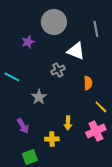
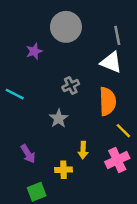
white triangle: (76, 51) -> (111, 62), moved
orange semicircle: (88, 83) -> (107, 101), size x1.6
gray star: (39, 97) -> (59, 118), moved

